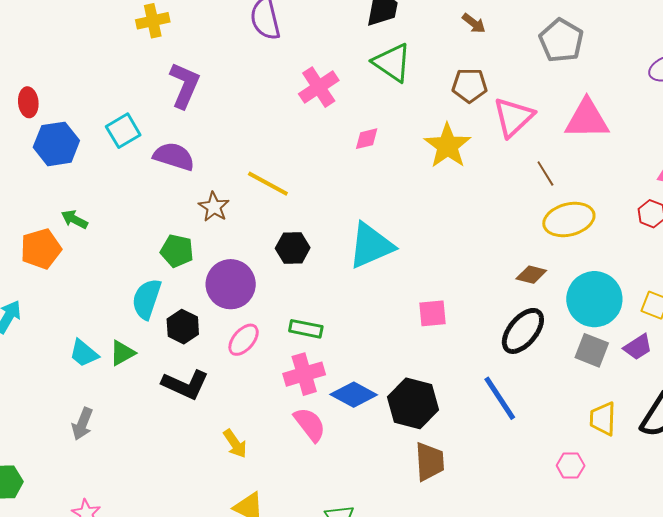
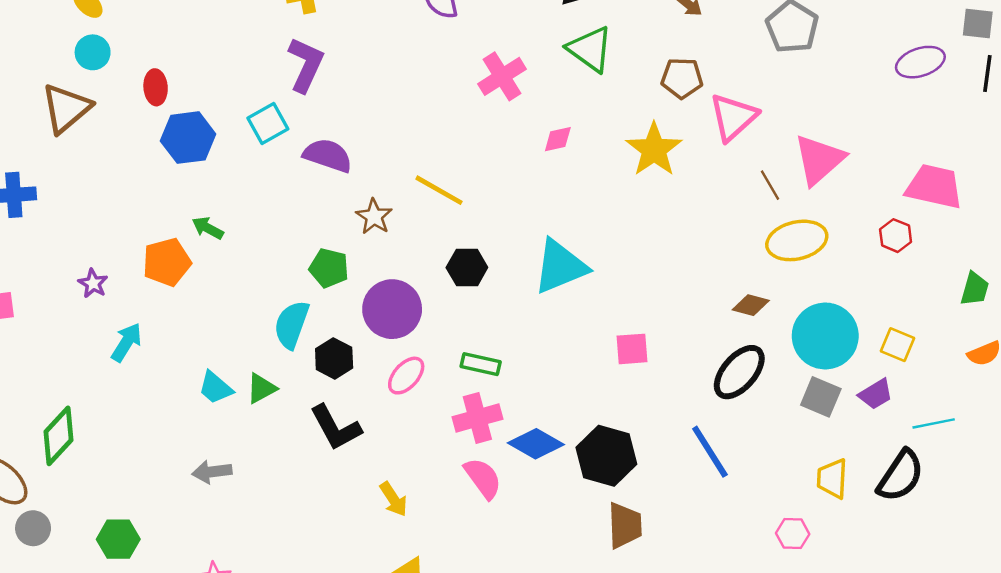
purple L-shape: (185, 85) -> (306, 65), moved
pink triangle: (587, 119) -> (819, 160), moved, turned -42
black L-shape: (185, 385) -> (336, 428), turned 36
gray arrow: (82, 424) -> (212, 472), turned 60

